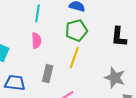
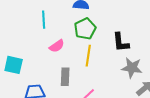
black L-shape: (119, 37) -> (121, 42), moved
pink semicircle: (36, 41) -> (57, 46), moved, turned 70

